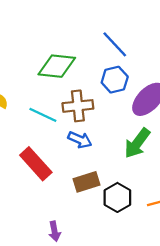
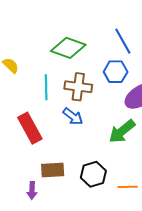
cyan line: (43, 115) -> (46, 87), turned 50
brown rectangle: (86, 182) -> (53, 170), moved

